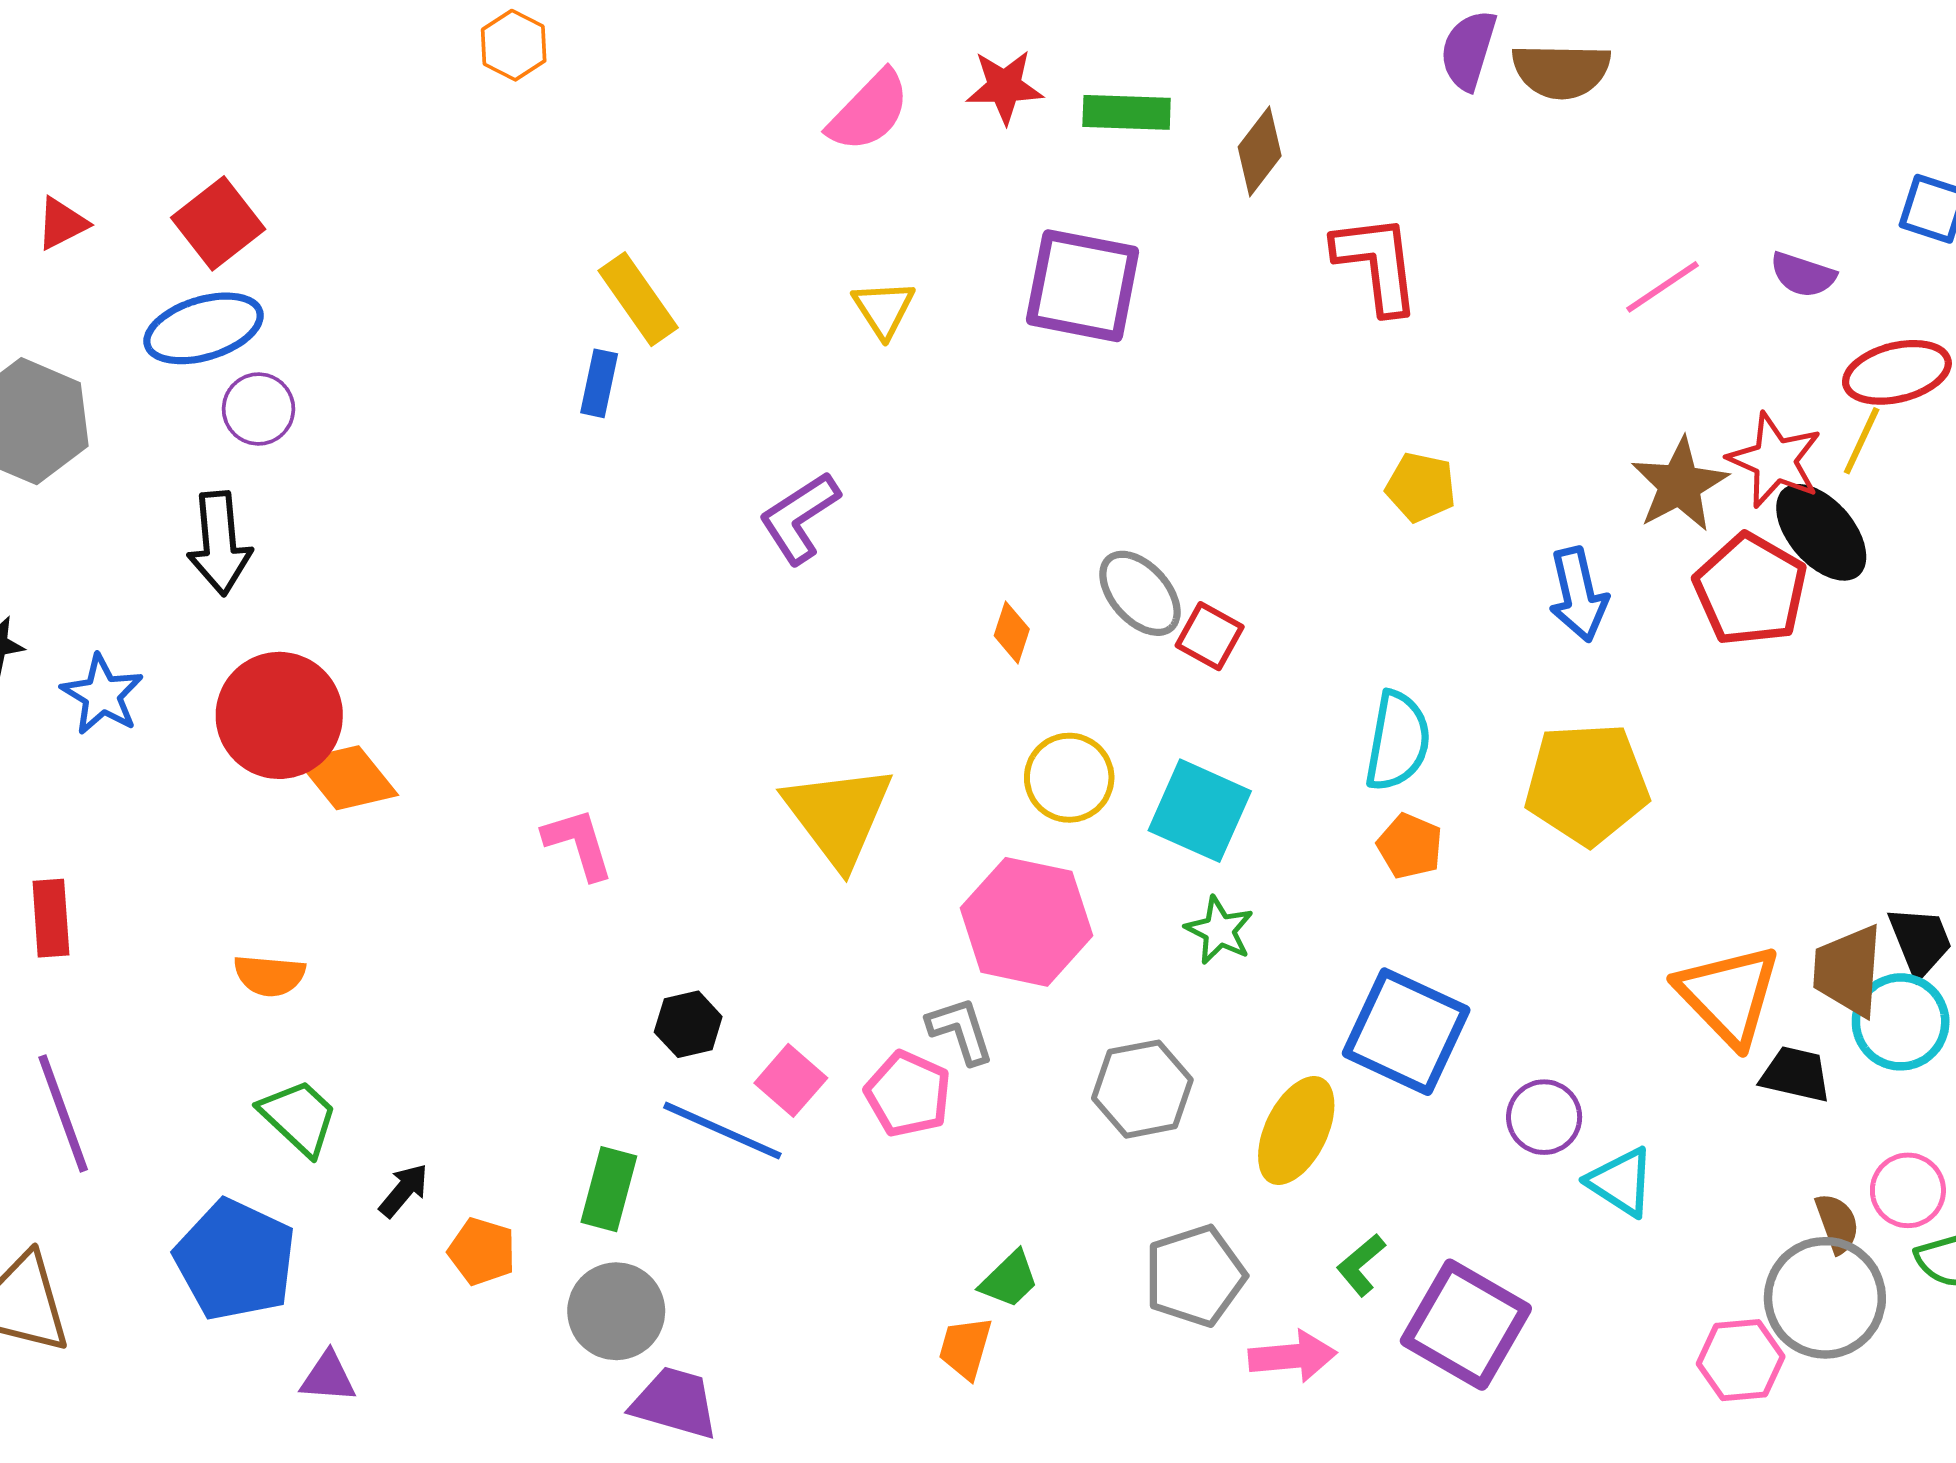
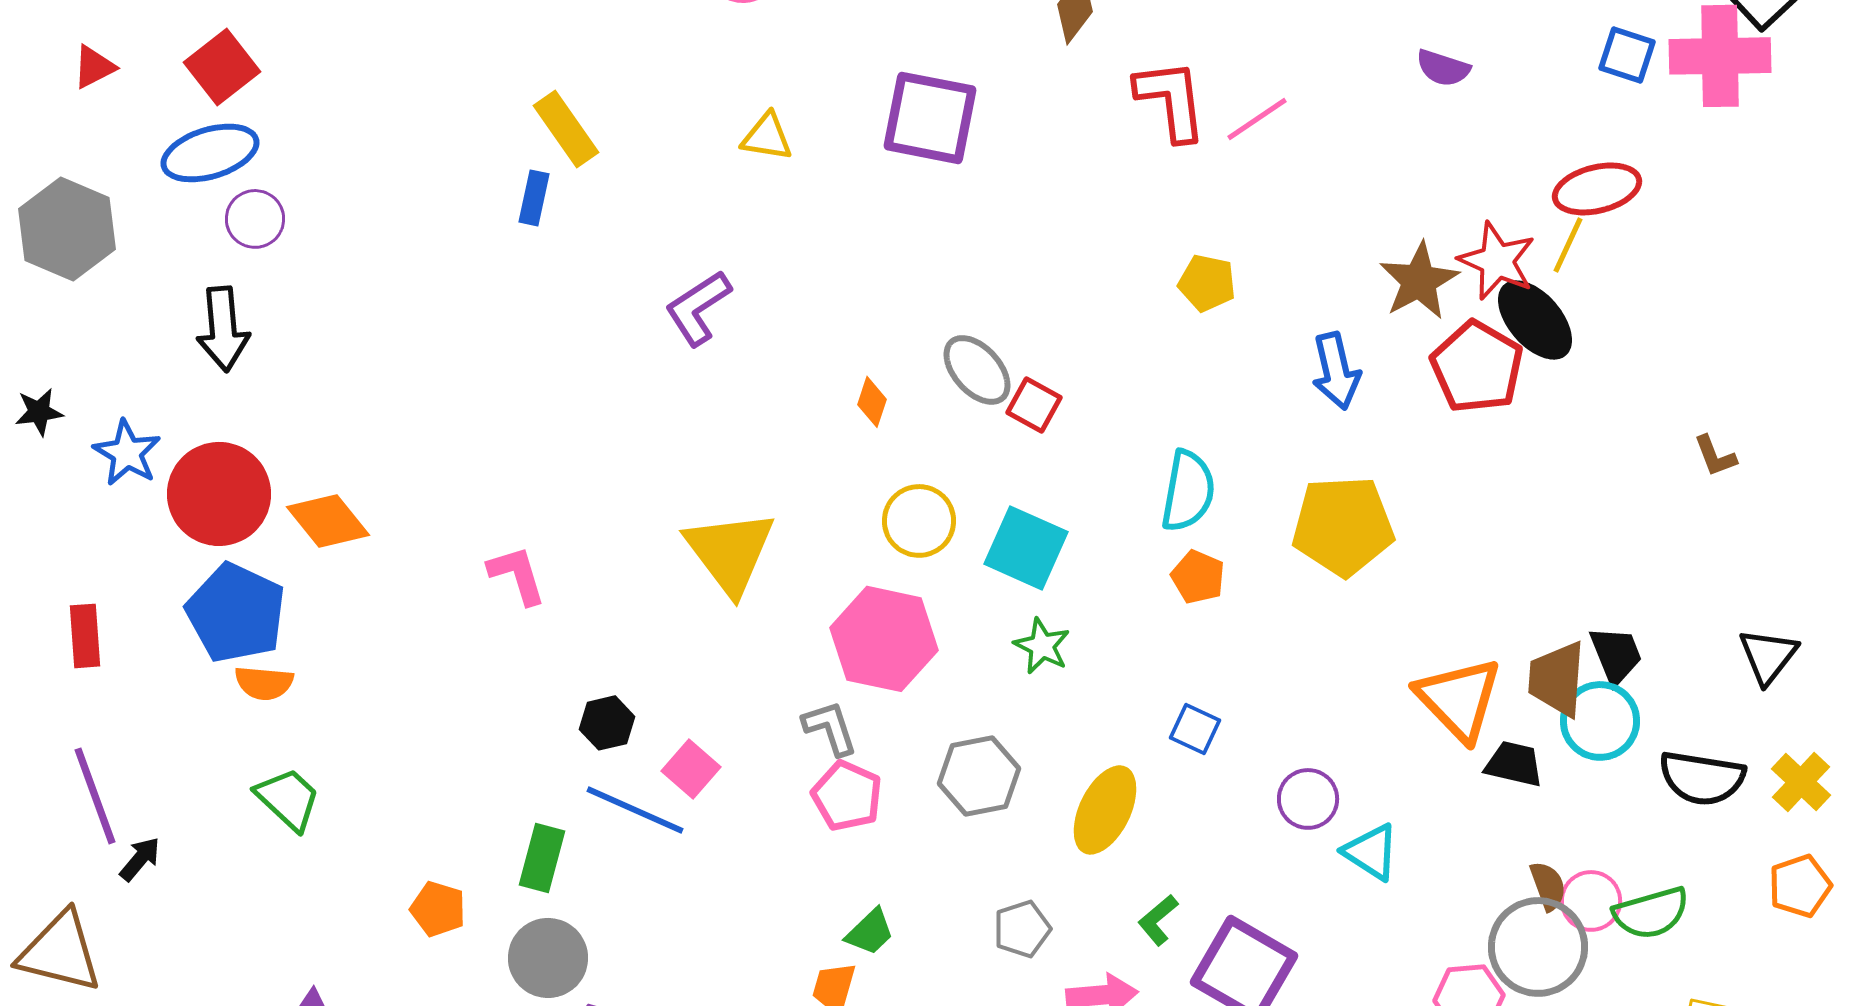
purple semicircle: (1803, 275) -> (1443, 68), moved
pink line: (1663, 287) -> (1257, 119), moved
yellow triangle: (884, 309) -> (767, 137), turned -48
red circle: (279, 715) -> (219, 494), moved
blue square: (1406, 1032) -> (1195, 729), size x0.5
pink pentagon: (908, 1094) -> (847, 796), moved
black arrow: (404, 1190) -> (140, 859), moved
pink circle: (1908, 1190) -> (1591, 901), moved
blue pentagon: (235, 1260) -> (236, 613), moved
gray pentagon: (1195, 1276) -> (1022, 929), size x0.7

